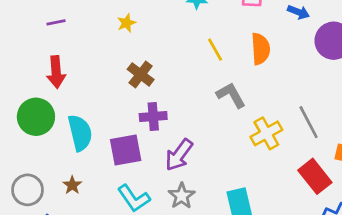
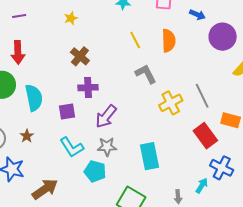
purple square: (126, 150) -> (67, 112), size x0.7
gray star: (182, 196) -> (107, 147), turned 30

